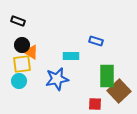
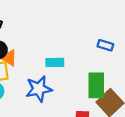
blue rectangle: (96, 41) -> (105, 45), moved

